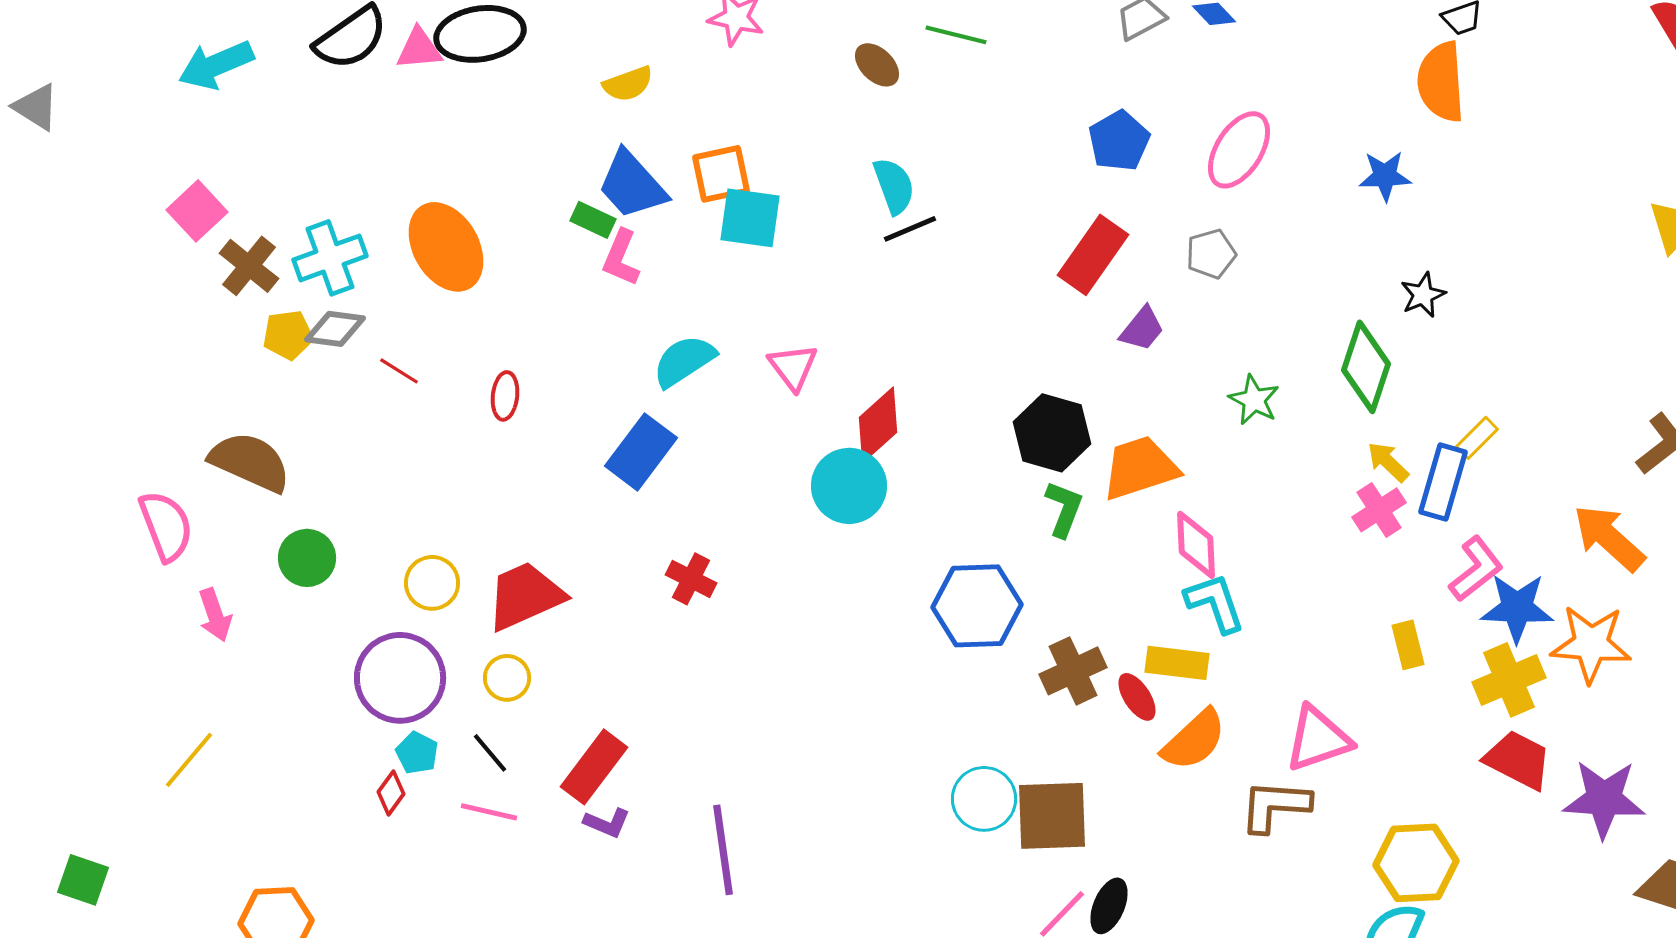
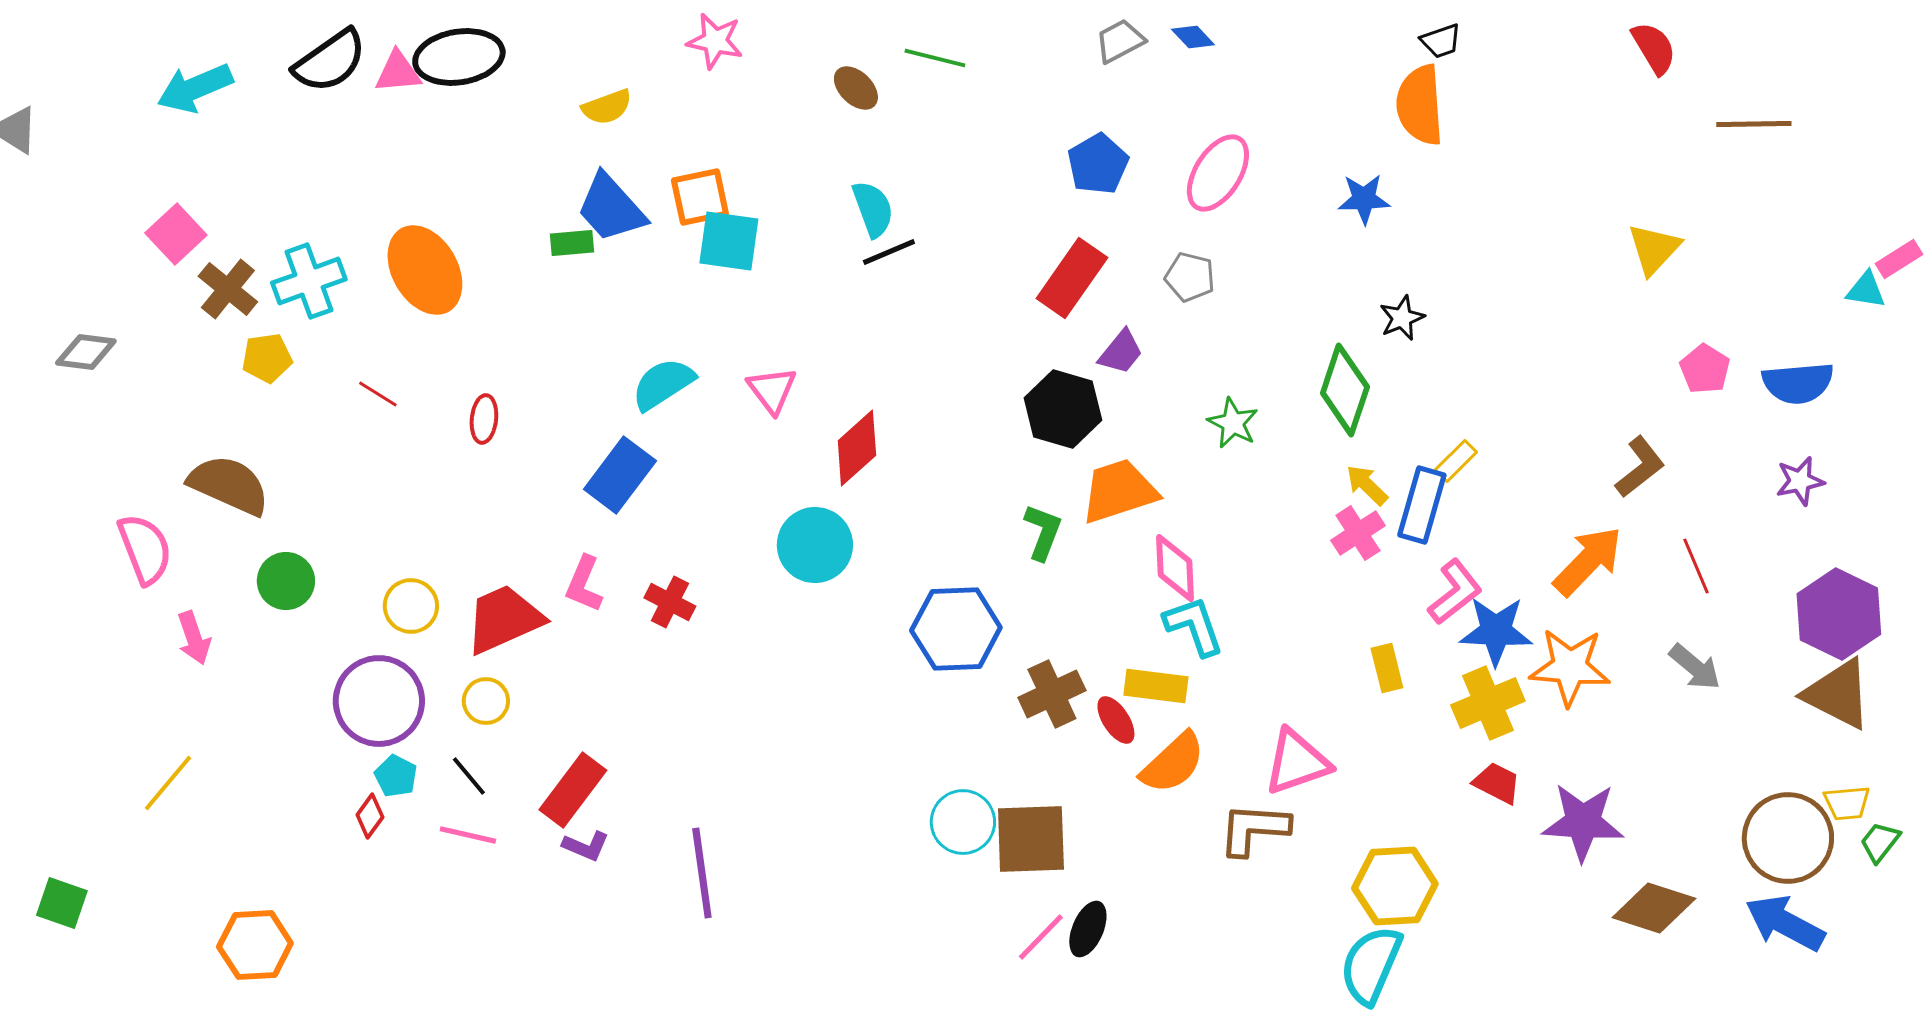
green rectangle: (593, 220) -> (572, 243), turned -30
gray pentagon: (1211, 254) -> (1190, 277), turned 30
pink L-shape: (621, 258) -> (584, 584), moved
gray diamond: (335, 329) -> (86, 352), moved
black hexagon: (1052, 433) -> (1063, 409), moved
cyan circle: (849, 486) -> (815, 545), moved
orange arrow: (1609, 538) -> (1588, 561), turned 92
red trapezoid: (1518, 760) -> (1497, 783), size x0.7

